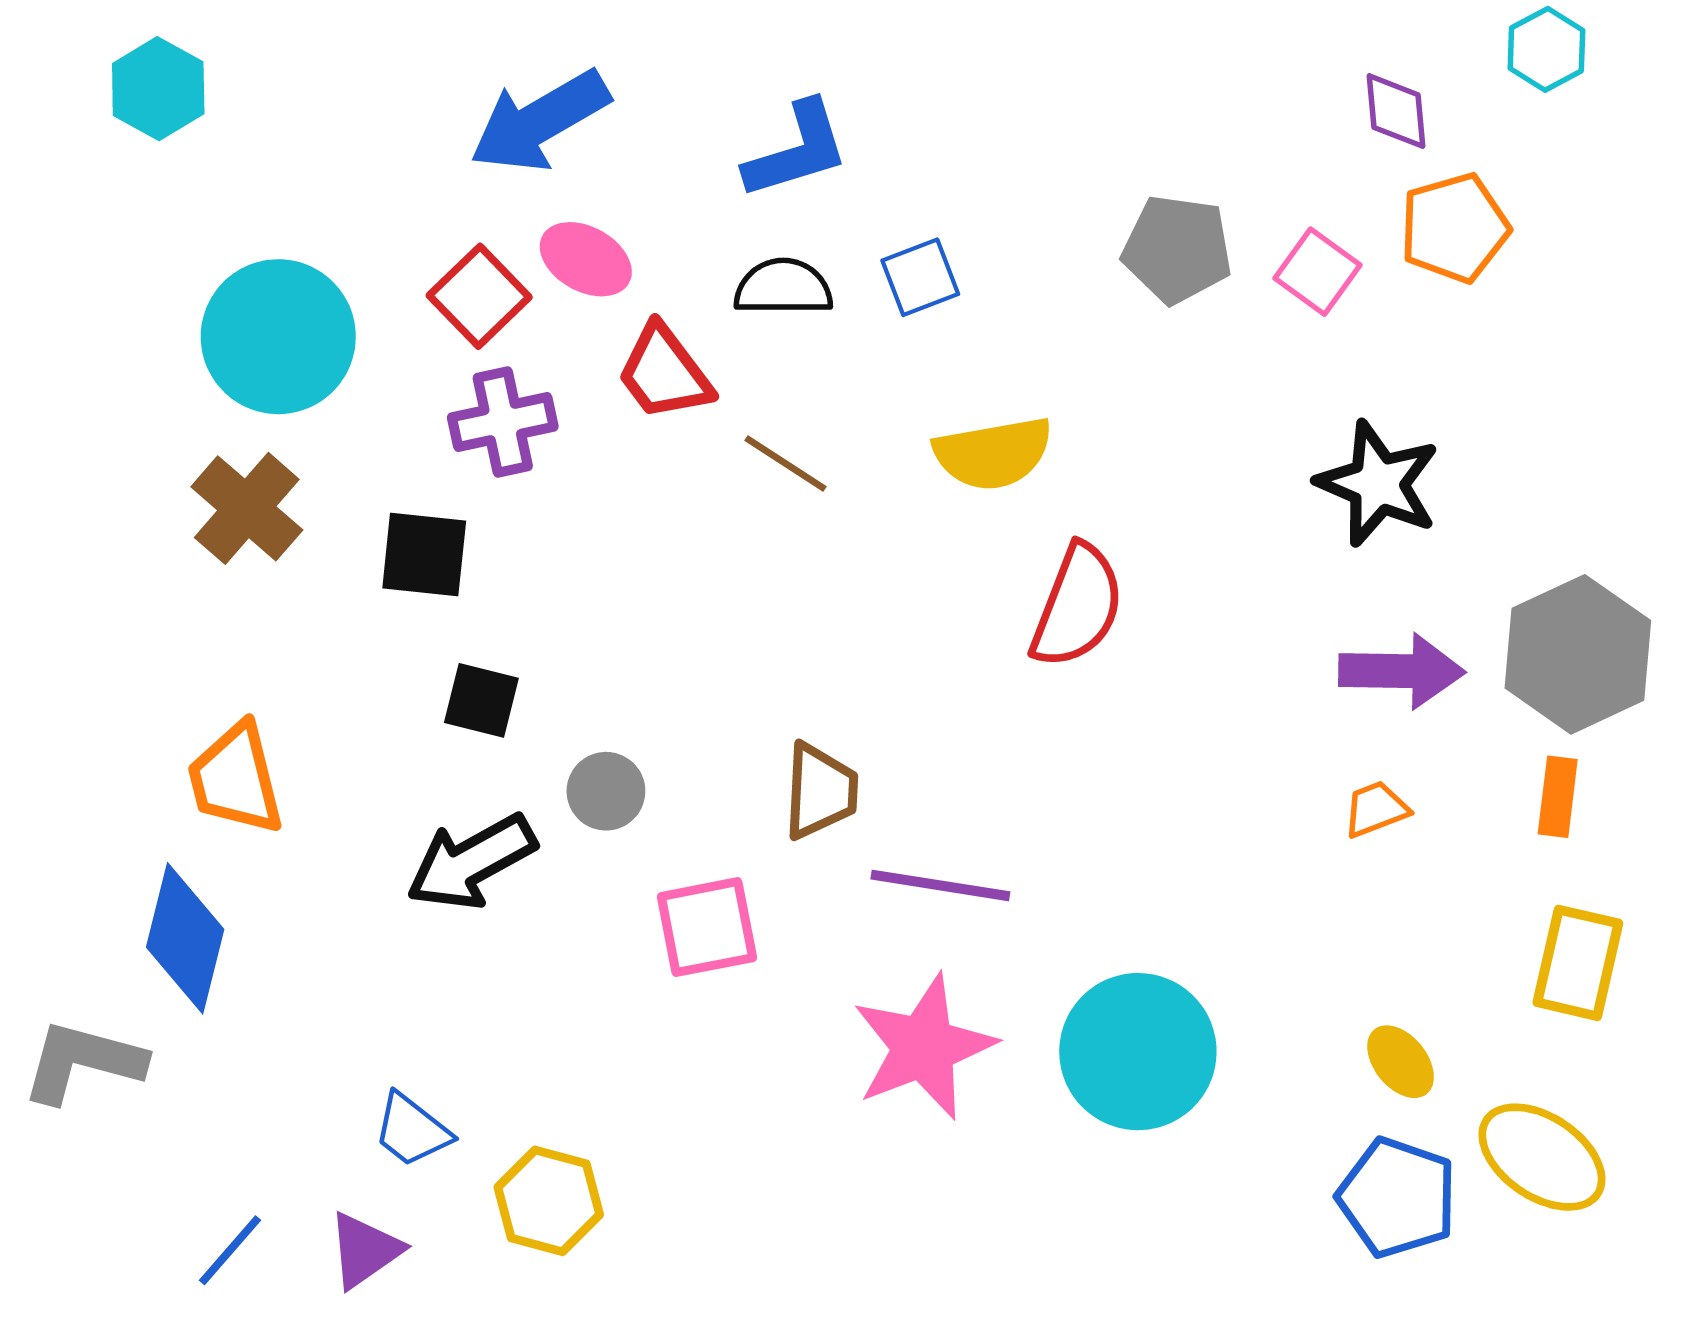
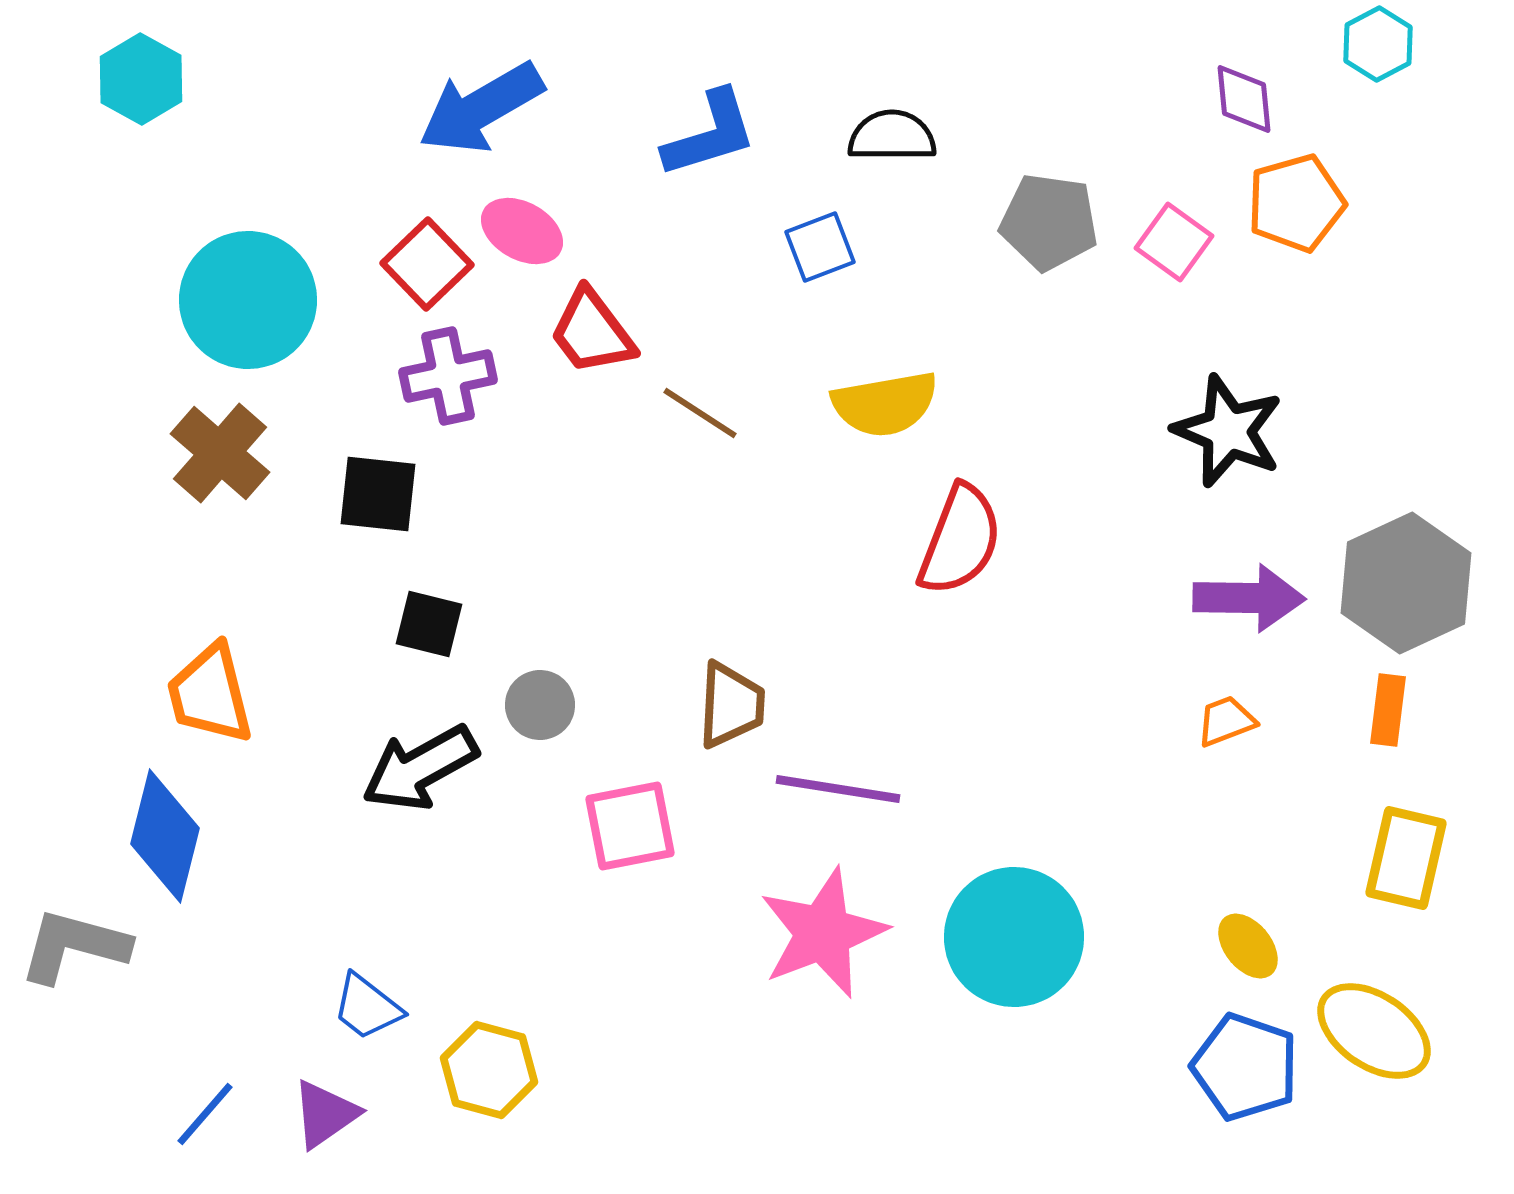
black semicircle: (783, 287) -> (892, 136), moved

